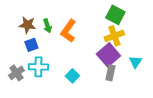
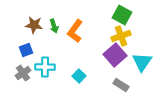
blue square: (31, 45) -> (26, 50), moved
cyan triangle: (135, 62) -> (142, 62), size x1.5
gray rectangle: (110, 73) -> (121, 85), moved, turned -70

